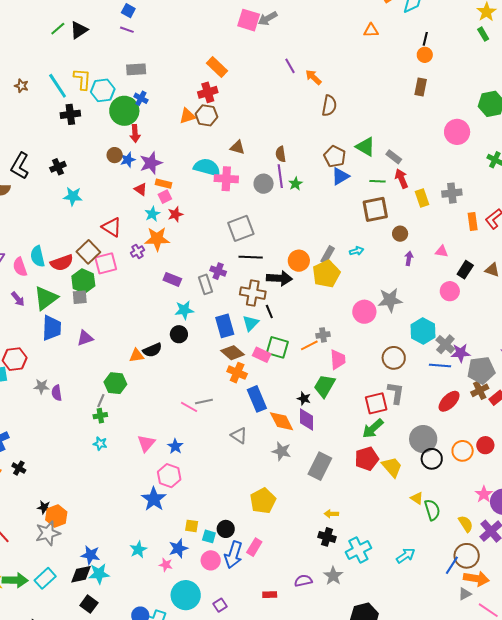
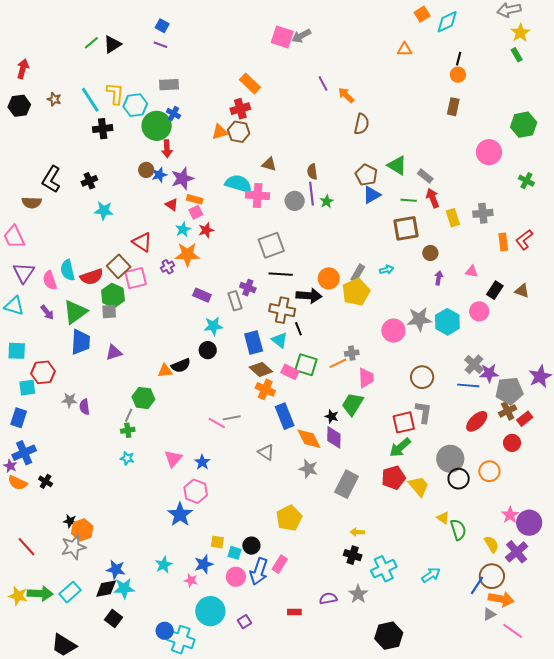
cyan triangle: (251, 323) -> (280, 340), turned -36
cyan hexagon: (423, 331) -> (447, 322), moved
red circle: (485, 445) -> (512, 443), moved

